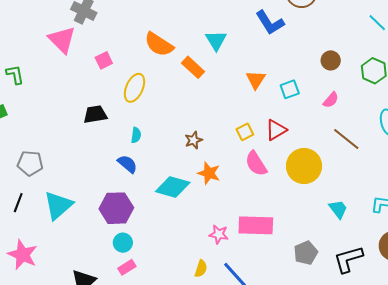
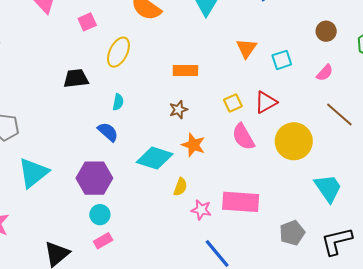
orange rectangle: (193, 67) -> (185, 71), moved, turned -45
cyan trapezoid: (338, 209) -> (328, 188), size x1.4
yellow semicircle: (201, 269) -> (180, 187), moved

